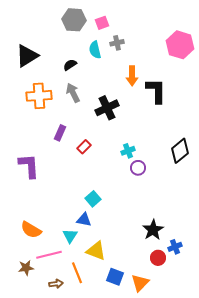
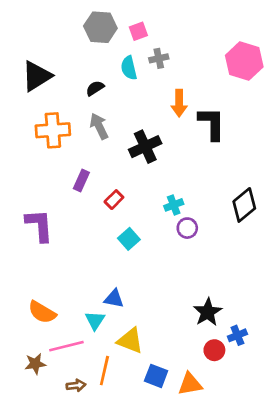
cyan square: (93, 199) -> (129, 239), moved
orange line: (77, 273) -> (104, 371), turned 35
orange triangle: (140, 283) -> (190, 384), turned 36

